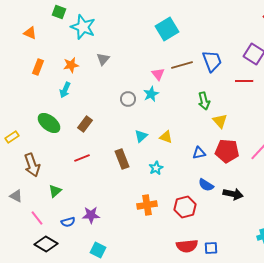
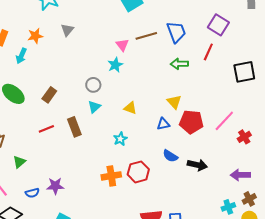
red line: (244, 81) -> (208, 52), turned -66
cyan arrow: (65, 90) -> (21, 56), moved
gray circle: (128, 99) -> (93, 85), moved
green arrow: (204, 101) -> (179, 64), moved, turned 102
yellow triangle: (220, 121) -> (174, 102), moved
cyan triangle: (141, 136) -> (94, 107), moved
brown rectangle: (122, 159) -> (74, 127), moved
red hexagon: (185, 207) -> (138, 172), moved

